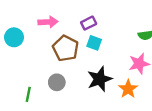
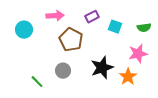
cyan square: (94, 43) -> (115, 27), moved
green line: (28, 94) -> (37, 82), turned -56

